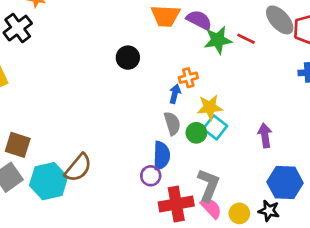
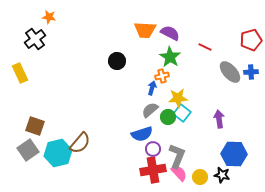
gray ellipse: (280, 20) -> (230, 72), moved
green star: (218, 40) -> (170, 57), moved, turned -30
gray semicircle: (172, 123) -> (150, 110), turned -114
blue semicircle: (161, 156) -> (142, 134), turned 70
purple circle: (151, 176) -> (153, 149), moved

